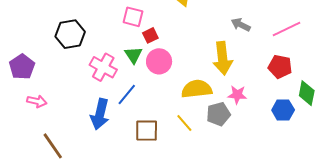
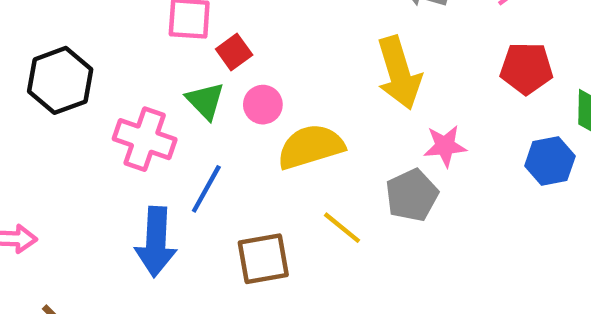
pink circle: (159, 61) -> (263, 105), size x0.7
yellow semicircle: (197, 89) -> (311, 147), moved

